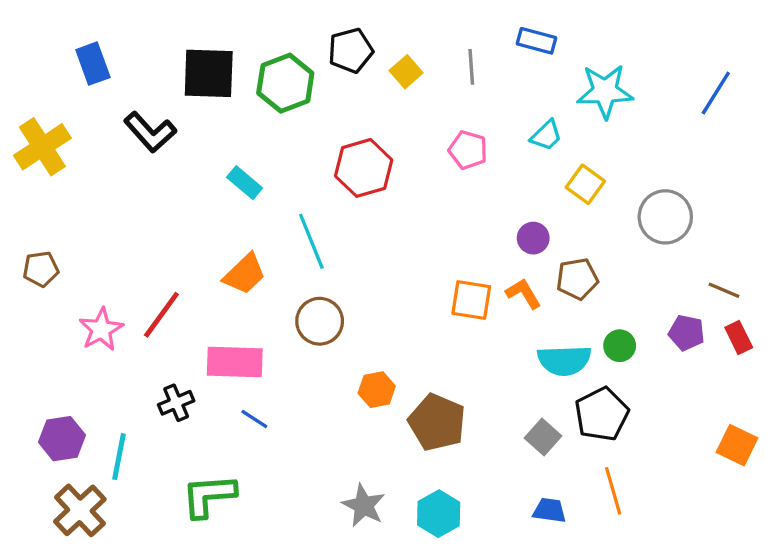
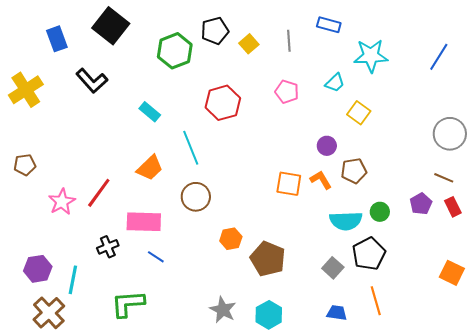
black square: (209, 73) -> (111, 26), moved, turned 36
gray circle: (665, 217) -> (450, 134), moved
purple pentagon: (686, 333) -> (421, 204), turned 30

